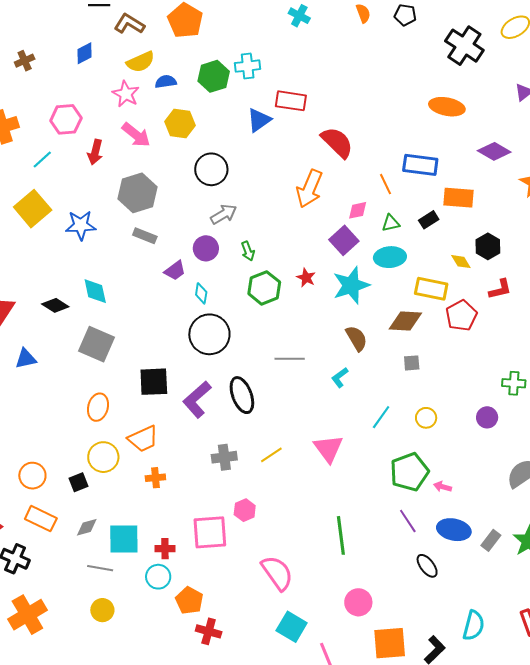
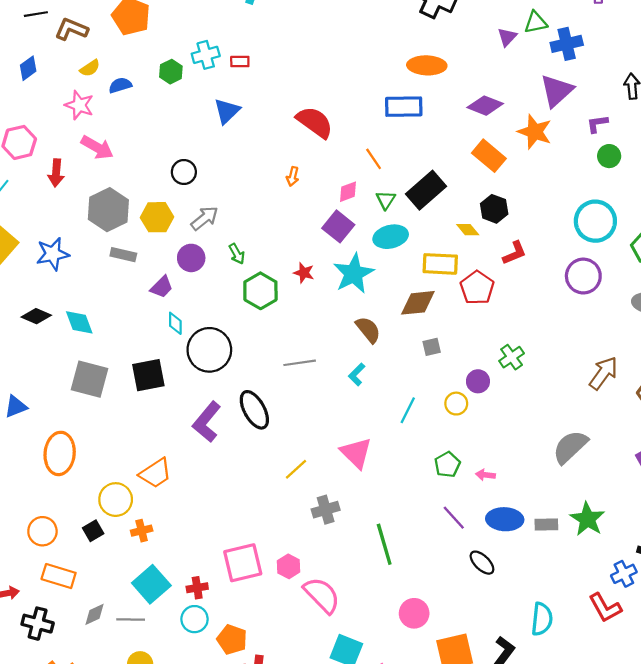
yellow semicircle: (141, 62) -> (90, 68), size x0.7
green hexagon: (214, 76) -> (171, 72), size x0.7
red rectangle: (291, 101) -> (240, 61), moved, size x0.6
yellow hexagon: (180, 124) -> (157, 217), moved
blue rectangle: (420, 165) -> (404, 107), moved
black circle: (211, 169) -> (184, 172), size x0.7
orange arrow: (309, 189) -> (293, 176), size x0.5
orange rectangle: (459, 198) -> (489, 156), moved, turned 44
black rectangle: (429, 220) -> (426, 190), size x1.8
green triangle: (391, 223) -> (386, 200), turned -36
cyan diamond: (201, 293) -> (175, 323), moved
black diamond: (55, 305) -> (36, 316), moved
black square: (154, 382) -> (148, 375), moved
green cross: (514, 383) -> (512, 357), moved, turned -30
orange ellipse: (98, 407) -> (60, 453), moved, size x1.4
purple circle: (487, 417) -> (478, 381), moved
gray cross: (224, 457) -> (326, 510), moved
green pentagon: (409, 472) -> (447, 465), size x0.6
orange cross: (155, 478) -> (142, 531), moved
pink hexagon: (245, 510) -> (289, 566), moved
gray diamond: (87, 527) -> (95, 614), moved
cyan square: (124, 539) -> (151, 584), turned -32
gray rectangle: (491, 540) -> (546, 525), turned 60

